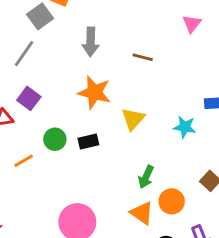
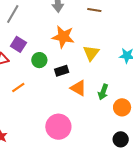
green circle: (55, 139) -> (39, 60), moved
orange triangle: (142, 213) -> (78, 88), moved

